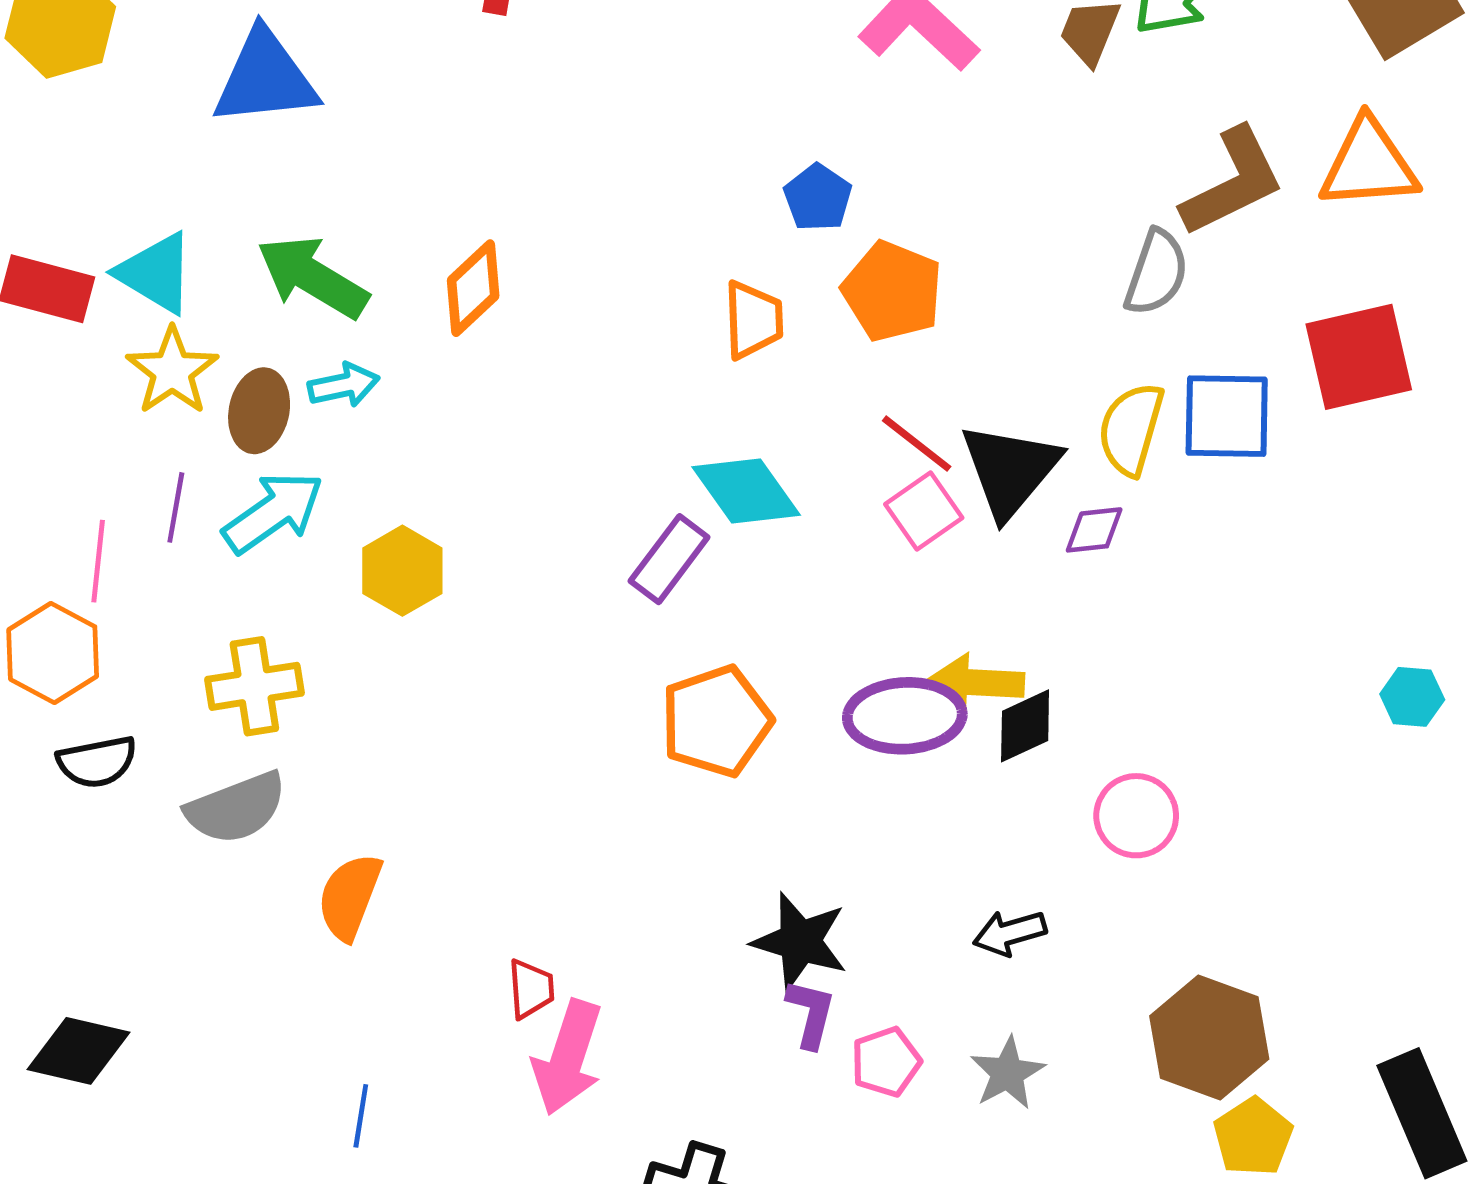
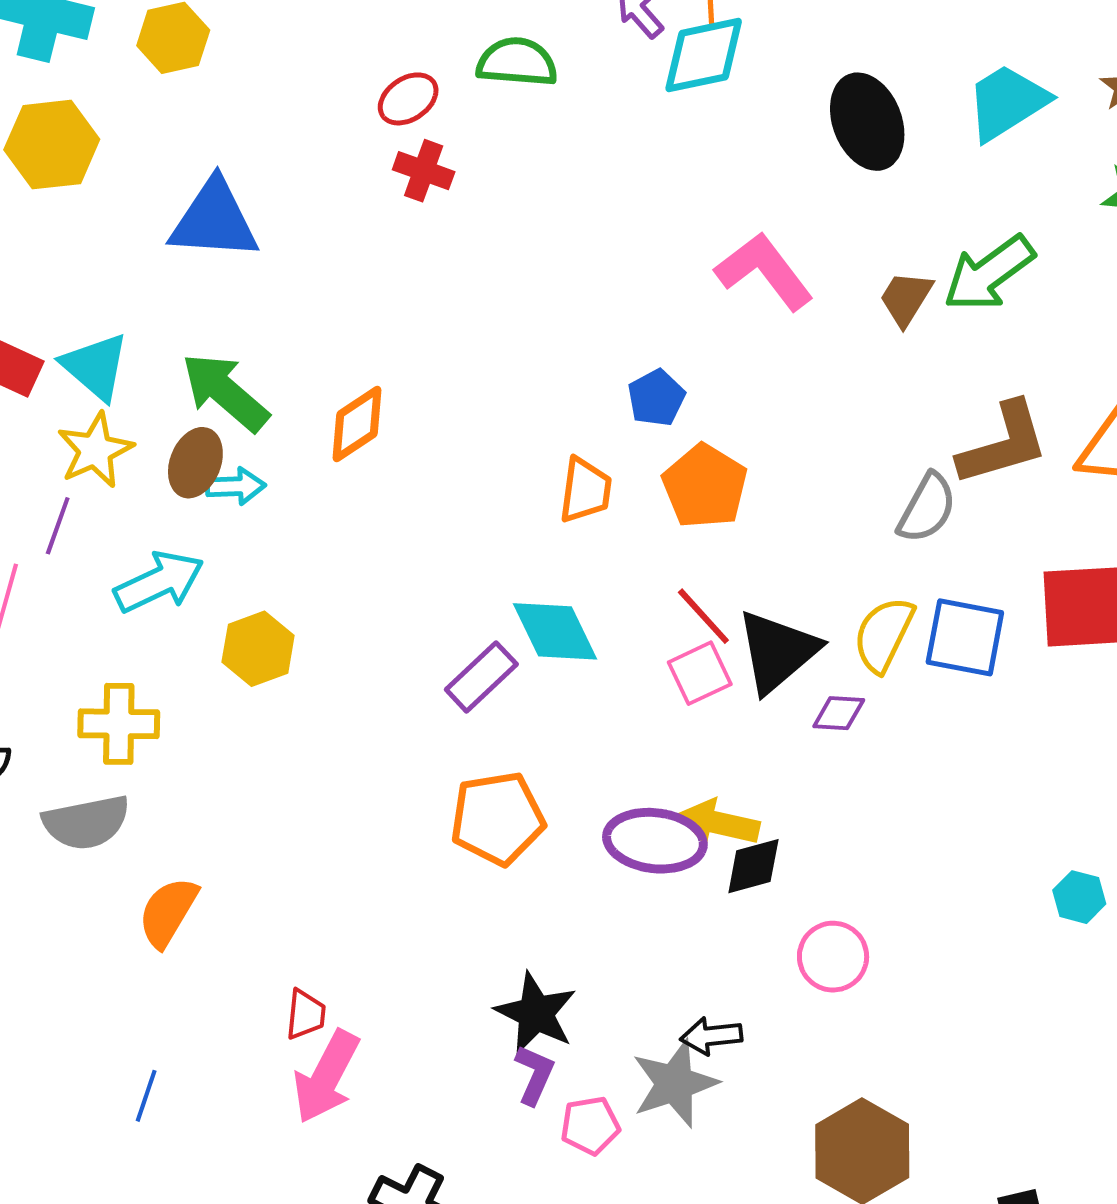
brown ellipse: (259, 411) -> (195, 463), moved
purple line: (176, 507) -> (58, 526), moved
gray star: (1007, 1073) -> (675, 1083), moved, size x1.4

